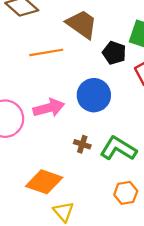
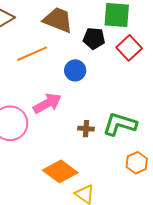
blue circle: (94, 95) -> (75, 70), moved, size x0.7
orange diamond: (44, 182) -> (60, 171), turned 32

